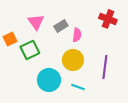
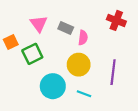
gray rectangle: (61, 26) -> (66, 28), turned 56

